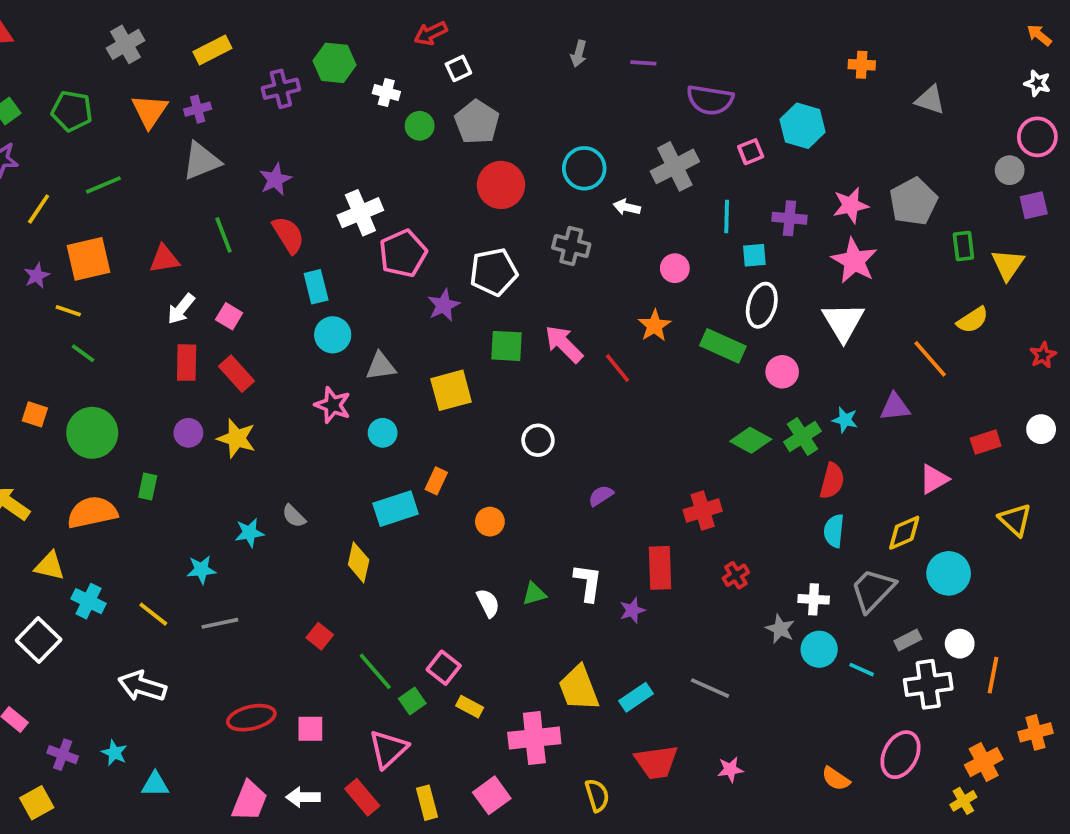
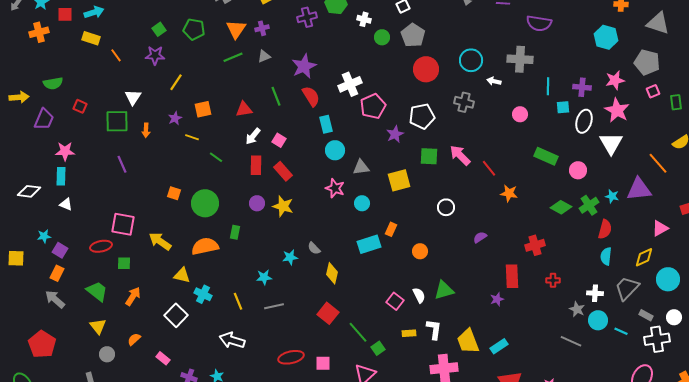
gray triangle: (930, 100) -> (658, 23), size x1.4
cyan hexagon: (802, 126) -> (606, 37), moved
pink square: (751, 152) -> (653, 91), moved
gray triangle: (201, 161) -> (264, 56), size x0.6
gray cross: (675, 166) -> (520, 59), turned 30
purple star: (275, 179) -> (304, 66), size x1.4
green line: (103, 185) -> (233, 57), moved
gray pentagon: (913, 202) -> (647, 62), moved, turned -30
orange square: (89, 259) -> (203, 109), size x0.7
white ellipse: (762, 305) -> (584, 121), moved
orange star: (655, 326) -> (509, 193), moved, turned -30
green line: (83, 353) -> (216, 157), moved
purple triangle: (895, 407) -> (639, 189), size x1.5
yellow diamond: (359, 562) -> (332, 273), moved
red cross: (736, 575) -> (553, 280), turned 32
white L-shape: (588, 583) -> (434, 329), moved
green triangle: (534, 594) -> (444, 290), size x1.5
yellow line: (153, 614) -> (238, 301), turned 30
red square: (320, 636) -> (328, 313), size x1.5
gray rectangle: (908, 640) -> (646, 315), turned 56
pink square: (444, 668) -> (395, 301), moved
gray line: (710, 688) -> (571, 341), moved
yellow rectangle: (470, 707) -> (409, 333), moved, turned -32

